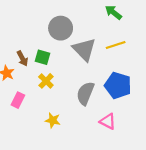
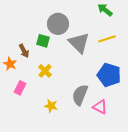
green square: (43, 57) -> (43, 41), moved
gray semicircle: (85, 93) -> (80, 95), moved

